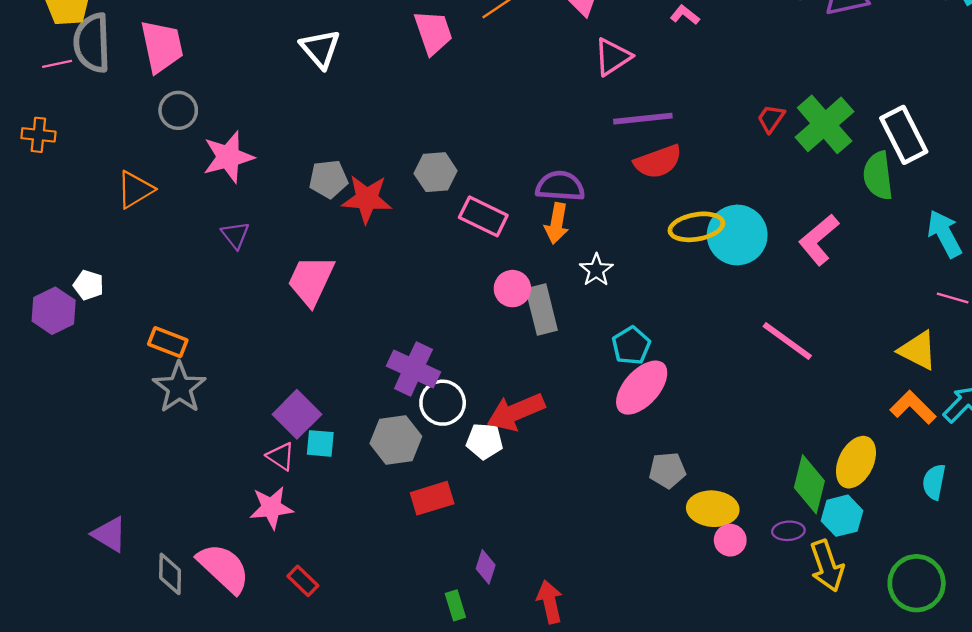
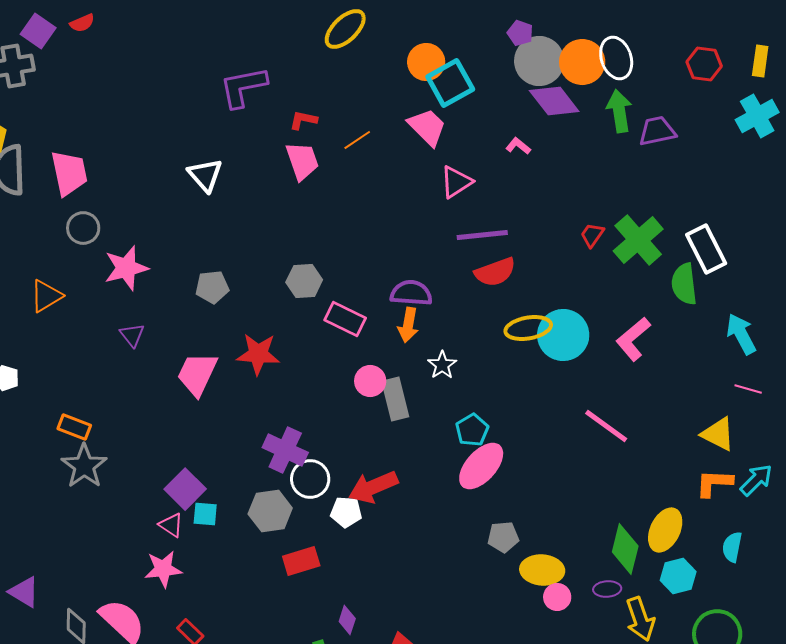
red star: (367, 199) -> (258, 354), moved
orange L-shape: (913, 407) -> (714, 483), turned -42
cyan hexagon: (842, 516) -> (678, 576), moved

